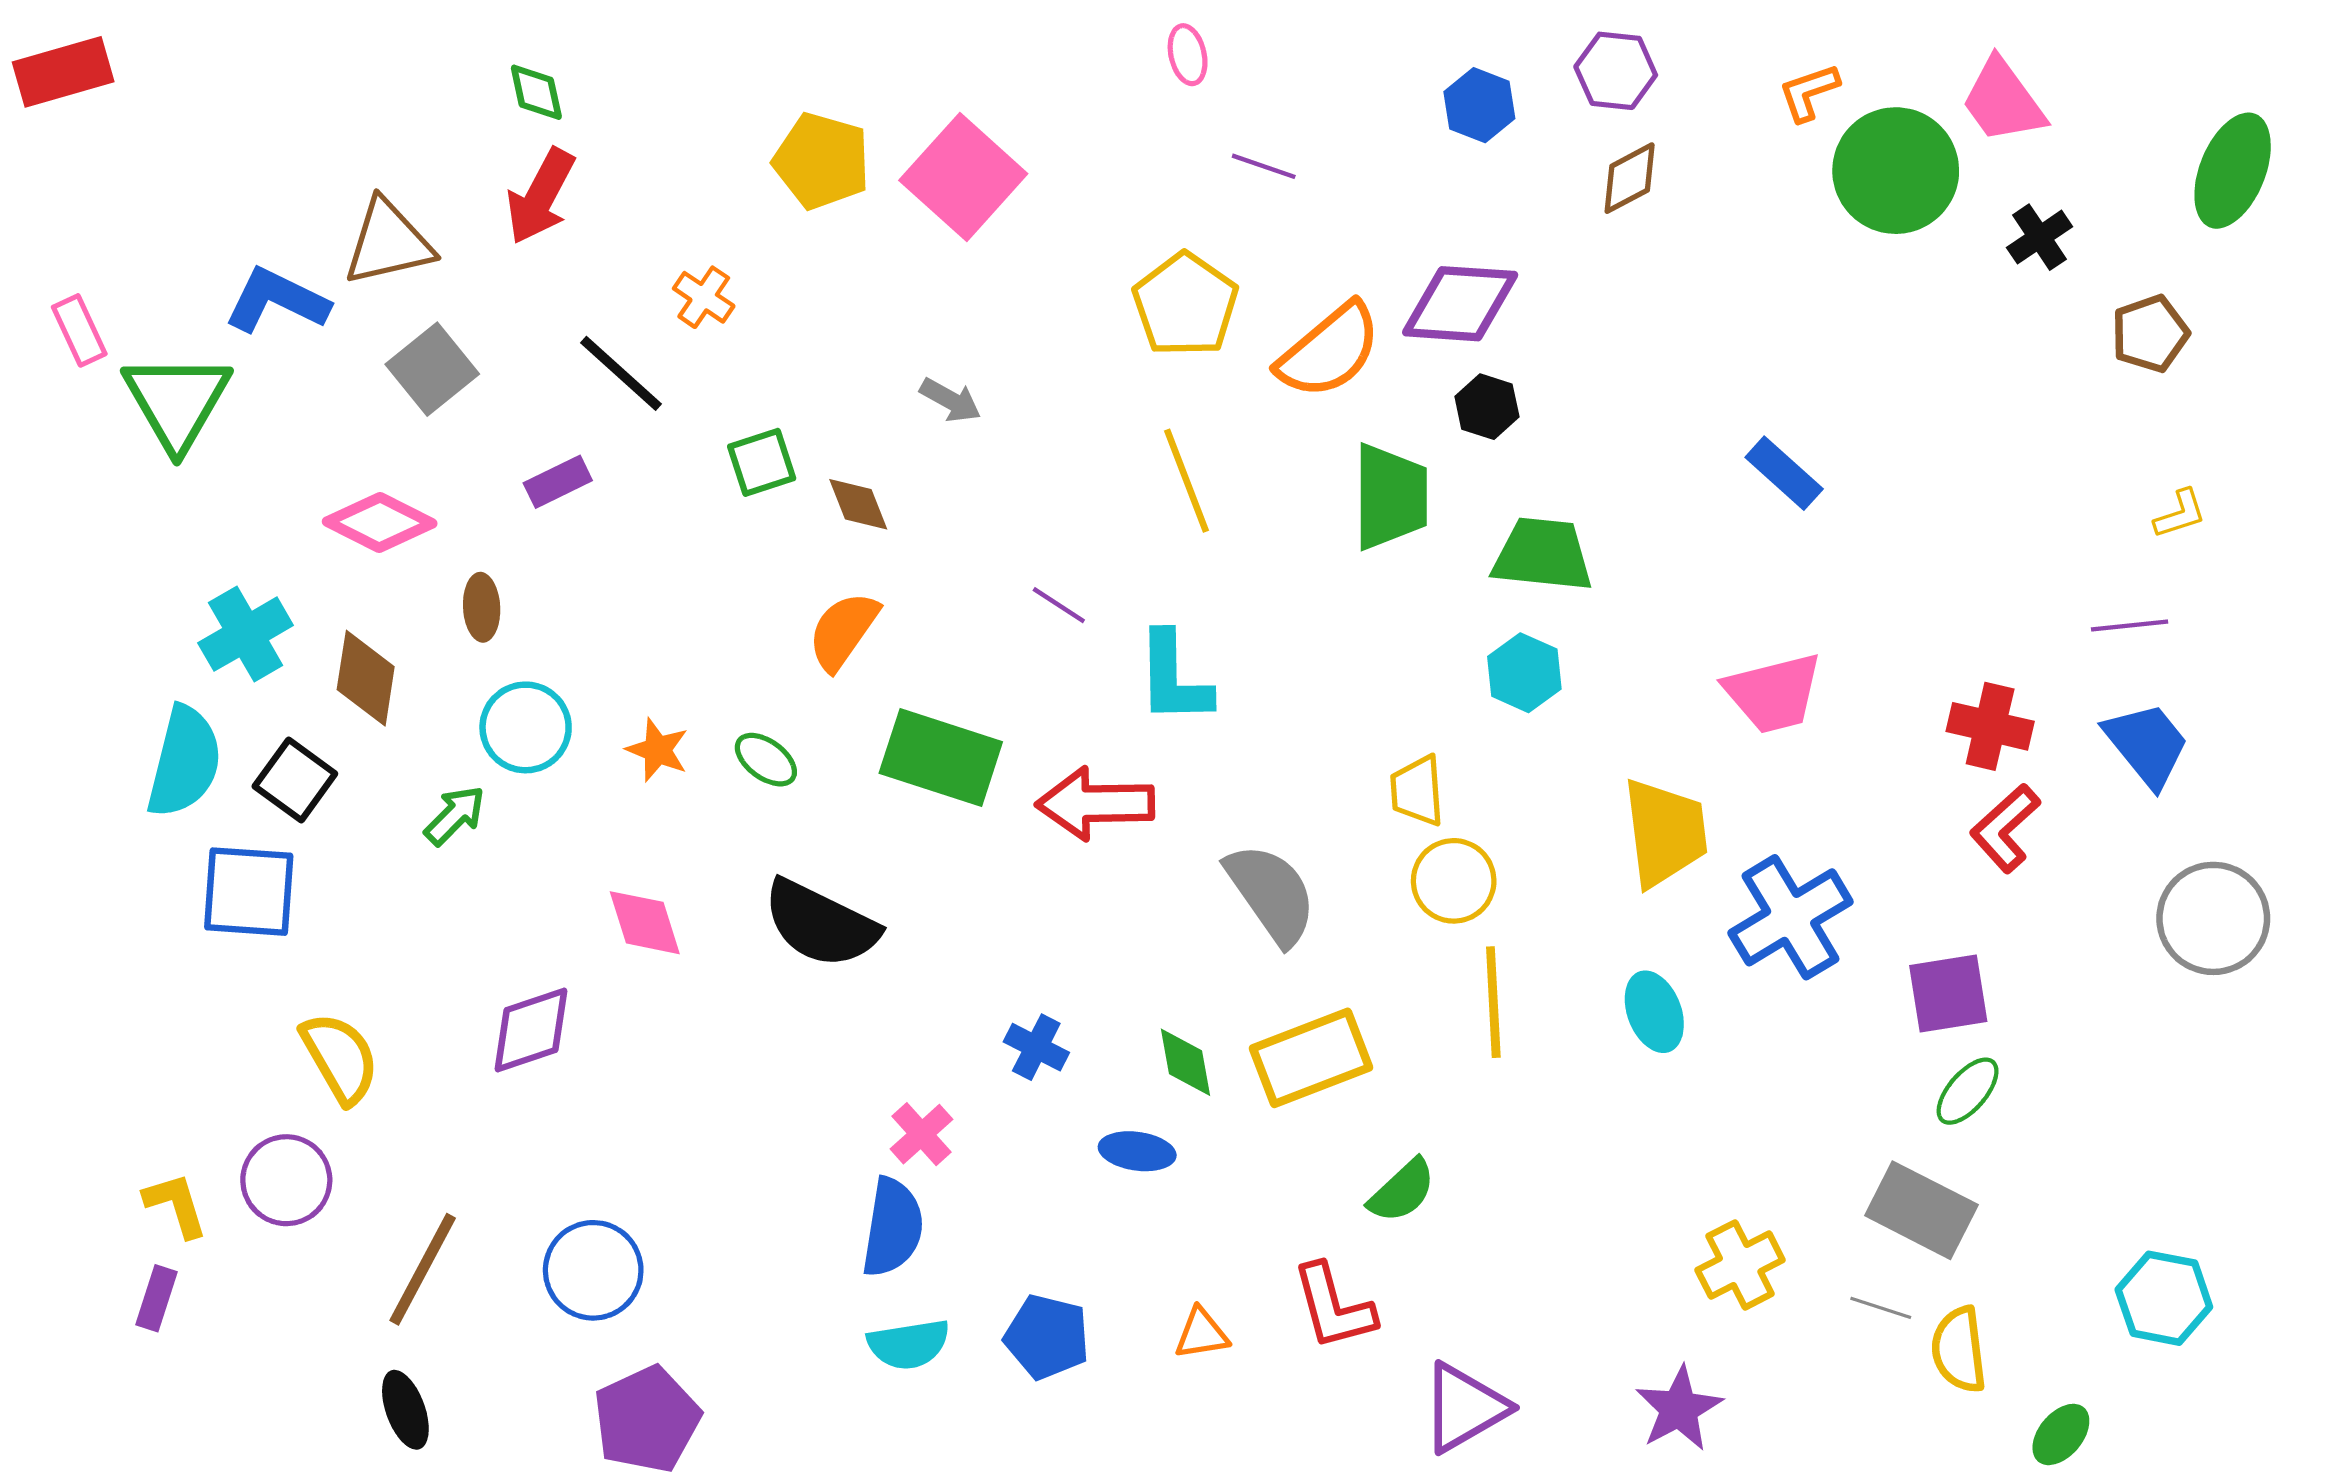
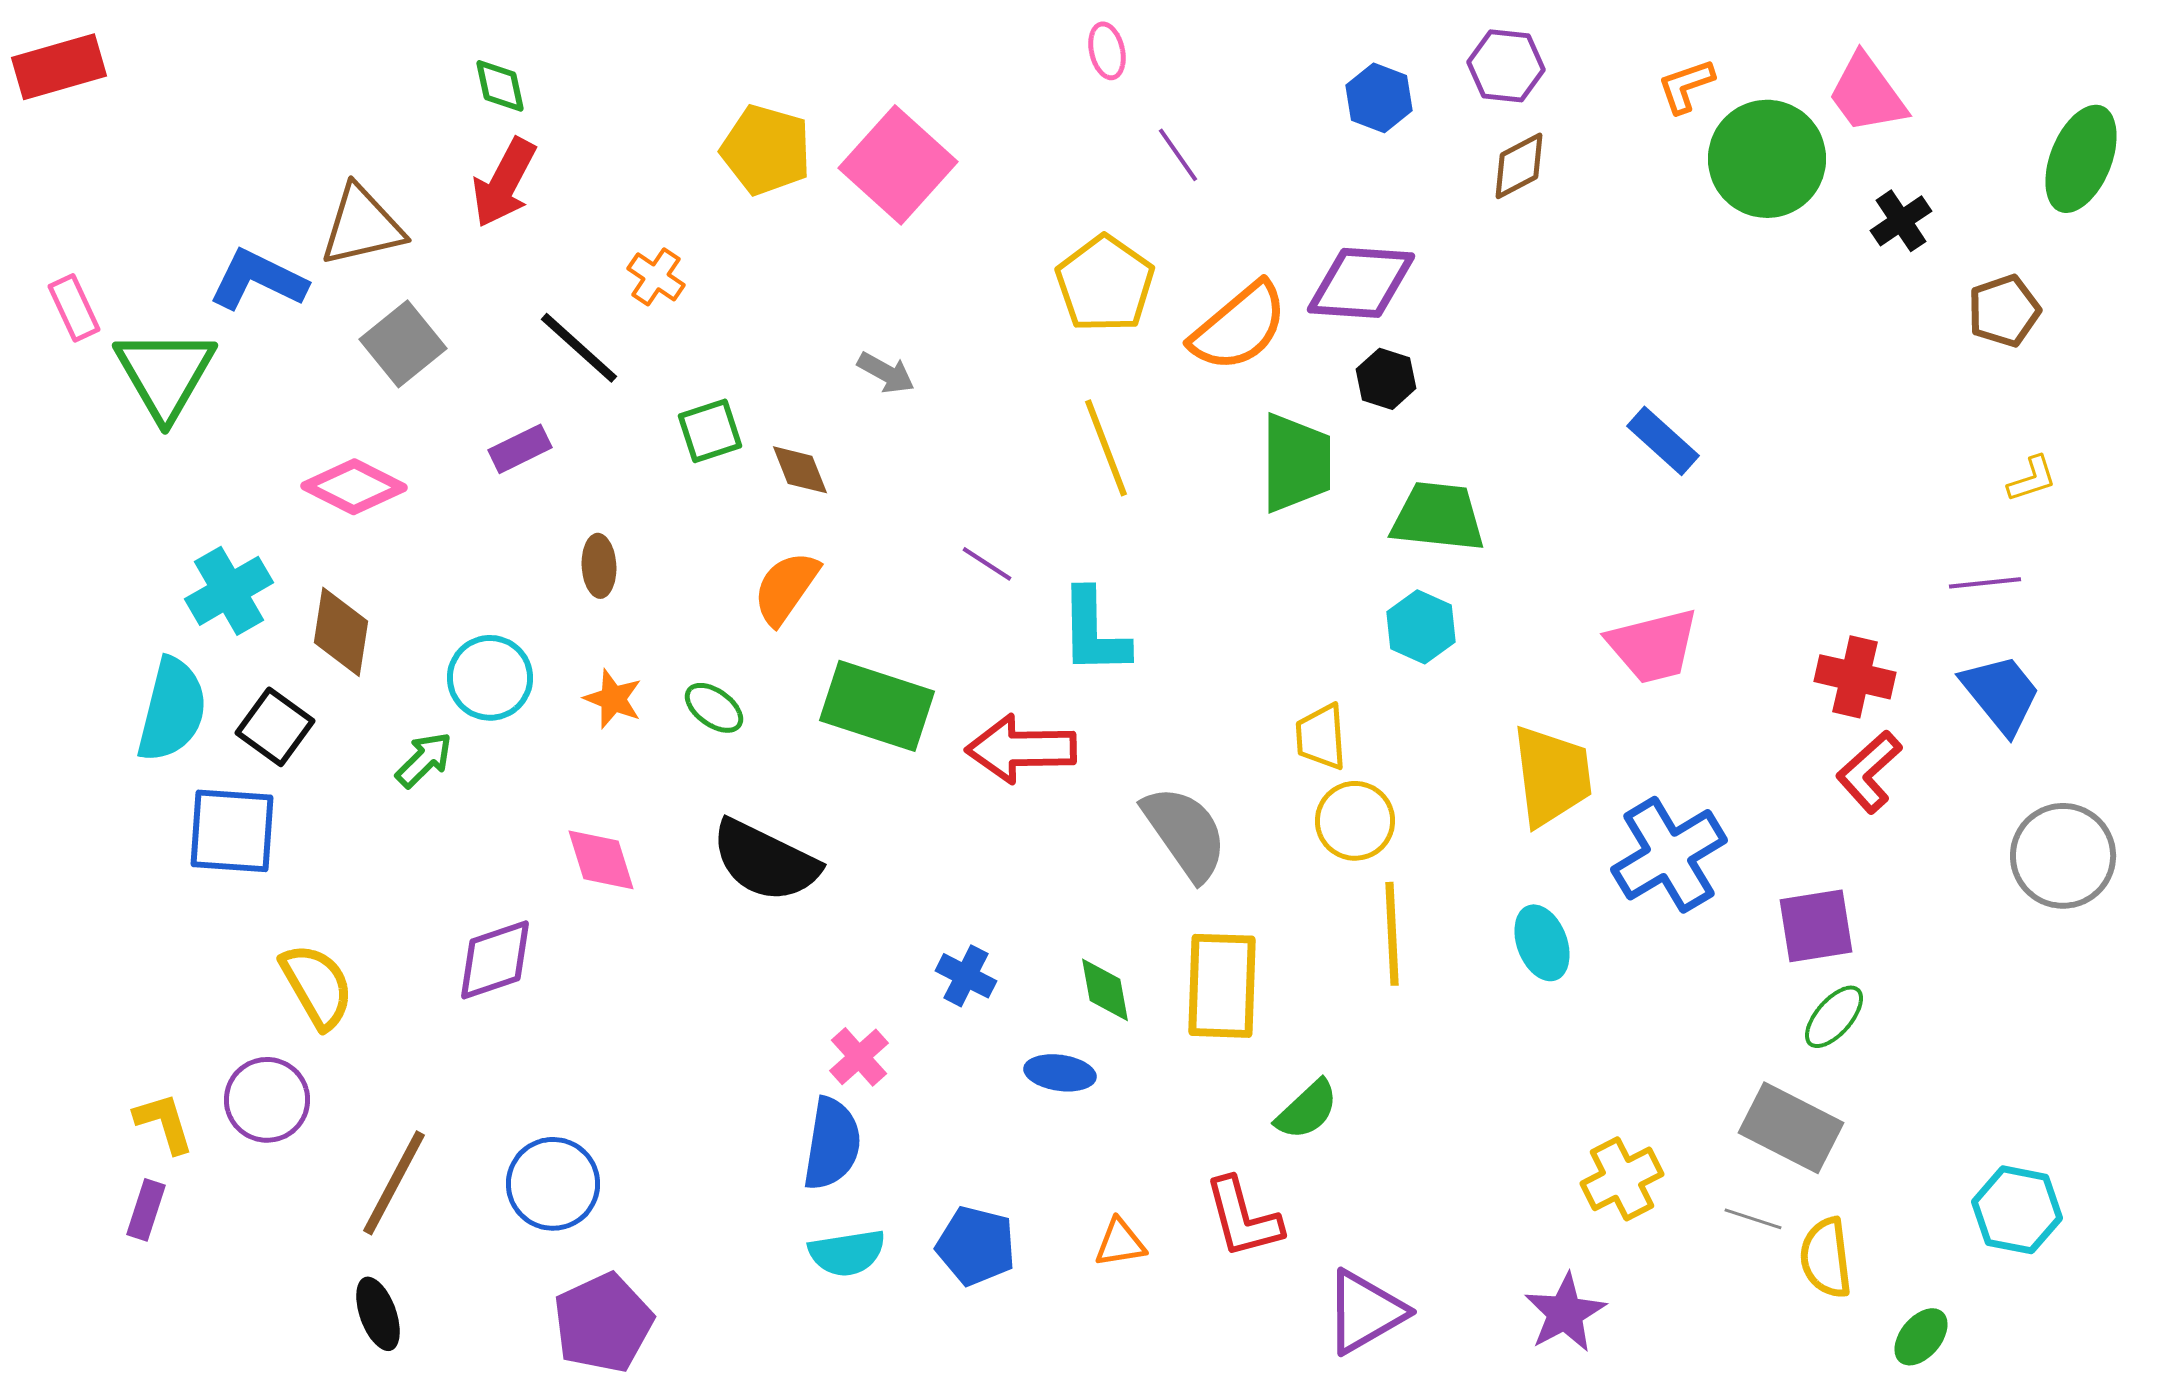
purple line: (1264, 166) -> (1178, 155), turned 36
brown ellipse: (482, 607) -> (599, 566), moved
yellow rectangle: (1311, 1058) -> (1222, 986), turned -67

